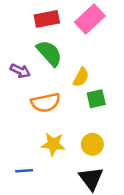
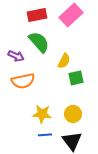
orange semicircle: (46, 103) -> (23, 81), moved
blue line: (24, 171) -> (45, 135), moved

